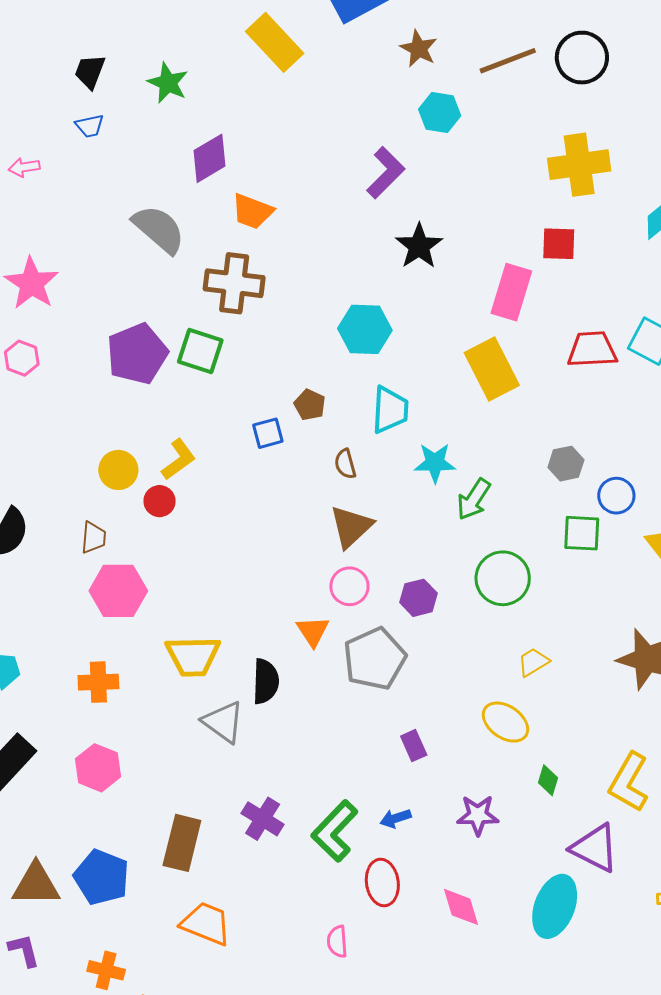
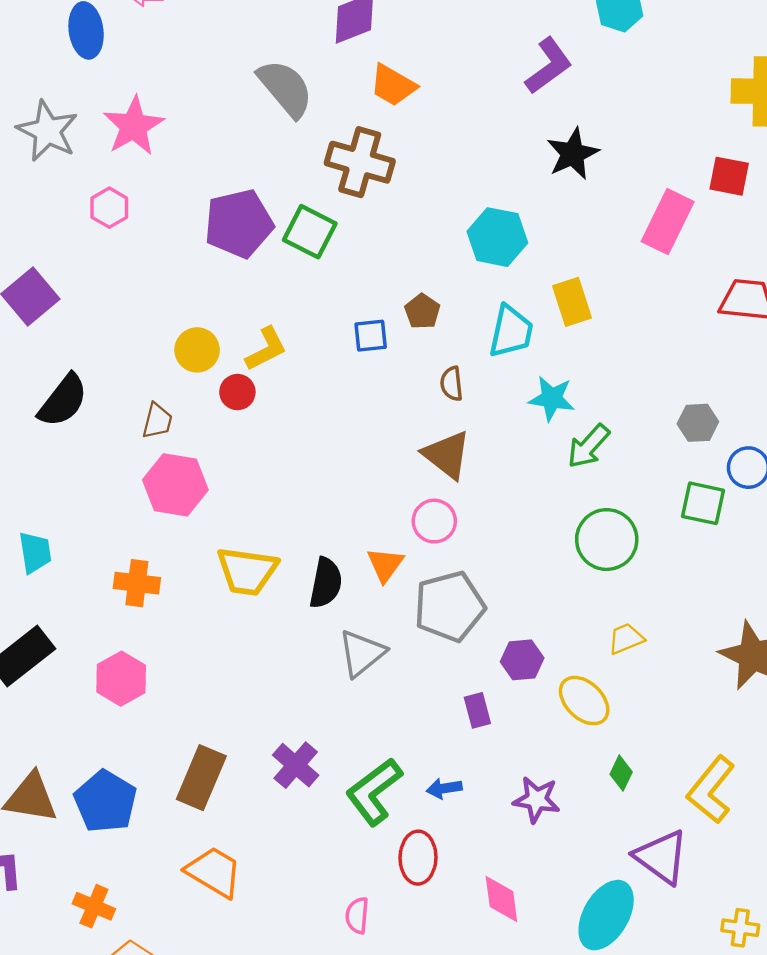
yellow rectangle: (492, 369) -> (572, 302), moved, size x0.7
brown triangle: (351, 527) -> (447, 455), turned -48
purple hexagon: (418, 598) -> (522, 660), moved
black semicircle: (266, 681) -> (326, 583), moved
gray triangle: (223, 722) -> (362, 653), moved, turned 36

